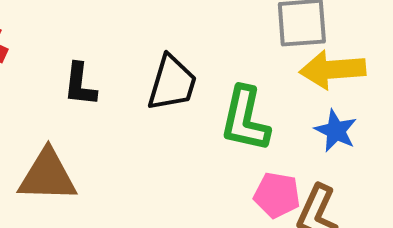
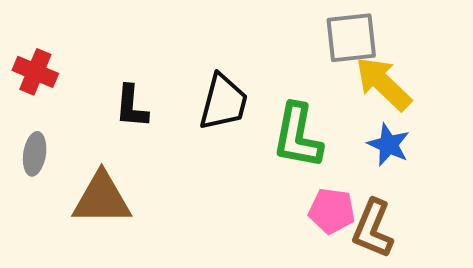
yellow arrow: (333, 70) -> (383, 84), turned 50

